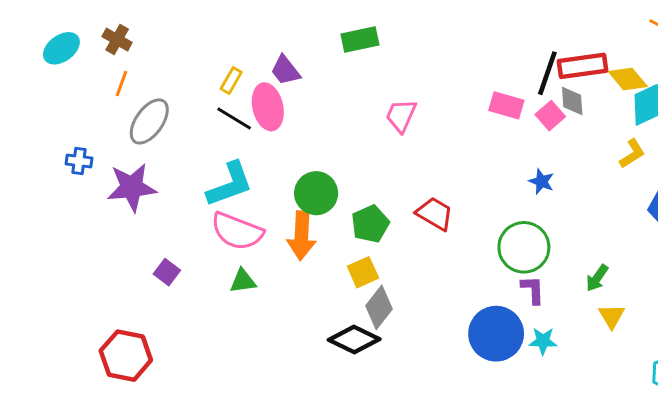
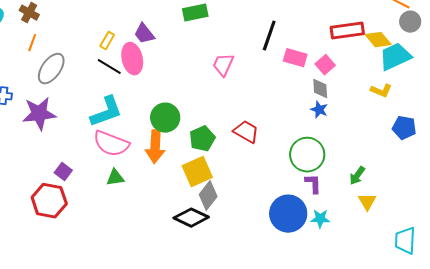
black line: (547, 73) -> (269, 36), moved
gray diamond: (572, 101) -> (320, 89), moved
yellow L-shape: (632, 154) -> (381, 91), turned 55
yellow square: (363, 272) -> (197, 172), size x1.4
red hexagon: (126, 356) -> (49, 201), moved

